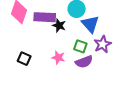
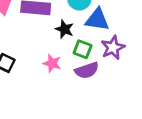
blue triangle: (90, 24) -> (97, 20), turned -42
black star: (59, 25) -> (65, 29), moved

